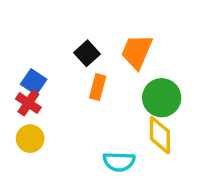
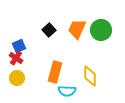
blue square: (34, 82) -> (19, 46), turned 32
orange rectangle: (98, 87) -> (55, 72), moved, size x1.5
green circle: (162, 98) -> (101, 30), moved

